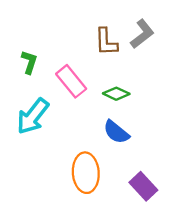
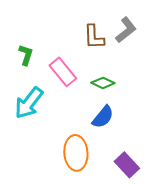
blue semicircle: (116, 132) -> (103, 117), turned -90

